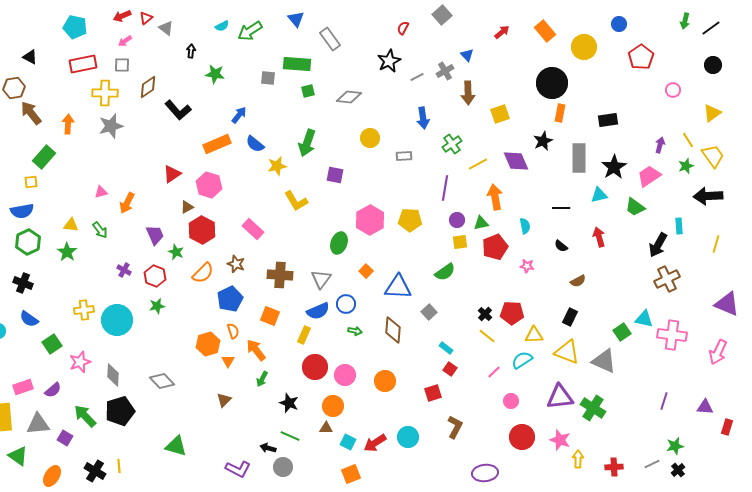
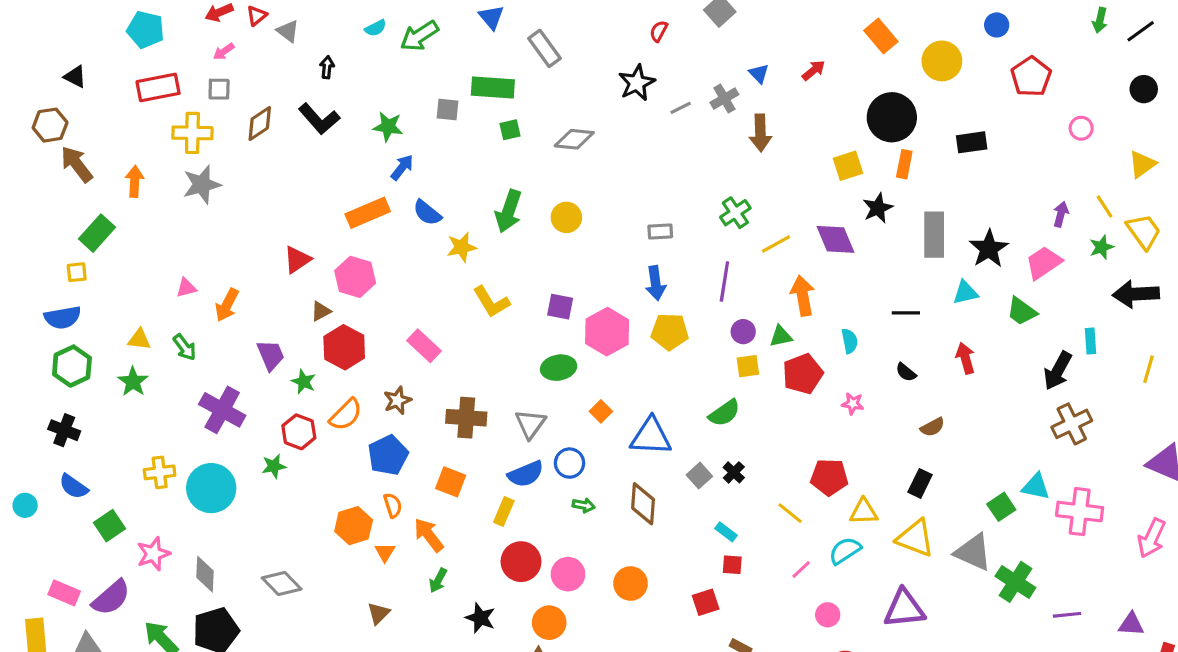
red arrow: (502, 32) -> (814, 70), moved
green star: (215, 74) -> (388, 127), moved
black L-shape: (178, 110) -> (319, 119), moved
yellow square: (500, 114) -> (848, 166), moved
blue arrow: (423, 118) -> (656, 283), moved
black rectangle: (608, 120) -> (972, 142), moved
yellow circle: (370, 138) -> (566, 217), moved
purple square: (335, 175) -> (560, 307), moved
green ellipse: (339, 243) -> (559, 368), turned 60
brown star: (236, 264) -> (397, 400), turned 30
purple cross: (124, 270) -> (222, 410), size x2.0
red hexagon: (155, 276) -> (299, 432), moved
black cross: (485, 314) -> (734, 472), moved
red square: (450, 369) -> (732, 565), turned -32
pink rectangle: (23, 387) -> (64, 593), turned 42
purple semicircle: (53, 390) -> (111, 598), size x1.5
purple line: (664, 401) -> (1067, 615), turned 66
green cross: (593, 408) -> (1015, 582), moved

